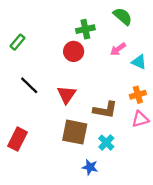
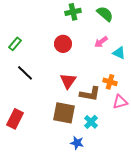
green cross: (85, 29) -> (73, 12), moved
green rectangle: (17, 42) -> (15, 44), moved
red triangle: (67, 95) -> (68, 81), moved
orange cross: (138, 95) -> (110, 82), moved, turned 32

